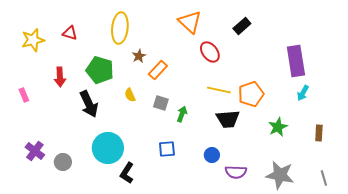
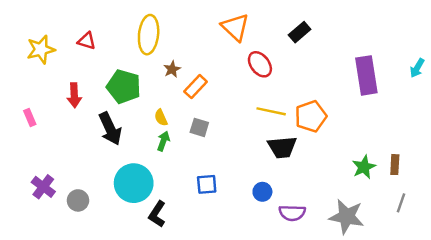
cyan arrow: (303, 93) -> (417, 68), moved
green arrow: (182, 114) -> (163, 141), moved
green star: (278, 127) -> (364, 167), moved
gray line: (324, 178) -> (401, 203), moved, turned 35

